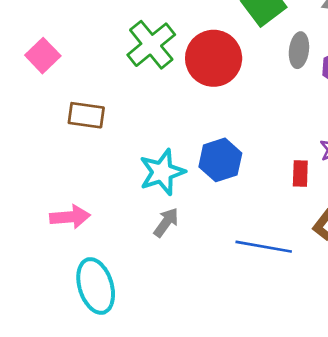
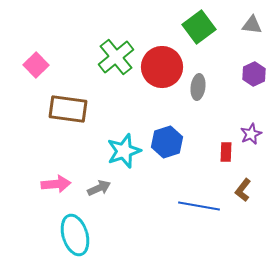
gray ellipse: (299, 50) -> (198, 87), moved
brown rectangle: (86, 115) -> (68, 109), size x1.4
gray arrow: (166, 222) -> (99, 188), moved, turned 30

